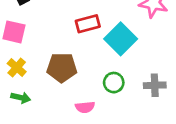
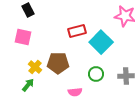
yellow cross: (17, 68) -> (35, 67), moved
green arrow: (21, 98) -> (28, 85), turned -64

